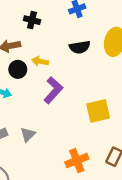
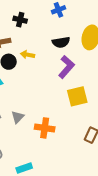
purple L-shape: (53, 90) -> (66, 67), moved
orange cross: (77, 161) -> (45, 128), moved, turned 30

